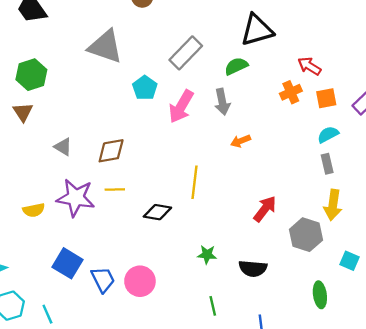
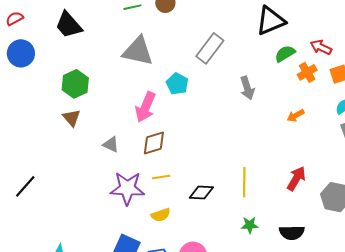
green semicircle: (236, 66) -> (285, 54), moved
pink arrow: (181, 106) -> (145, 107), moved
orange arrow: (241, 141) -> (296, 116), moved
yellow line: (194, 182) -> (244, 182), moved
yellow semicircle: (34, 210) -> (161, 215), moved

